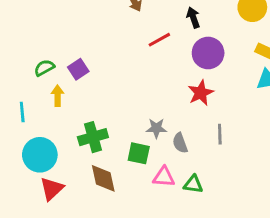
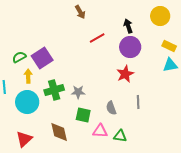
black arrow: (193, 18) -> (128, 26), moved
purple square: (78, 69) -> (42, 58), size x1.5
gray star: (156, 128) -> (78, 92), moved
green cross: (93, 137) -> (54, 90), moved
cyan circle: (40, 155) -> (27, 102), moved

